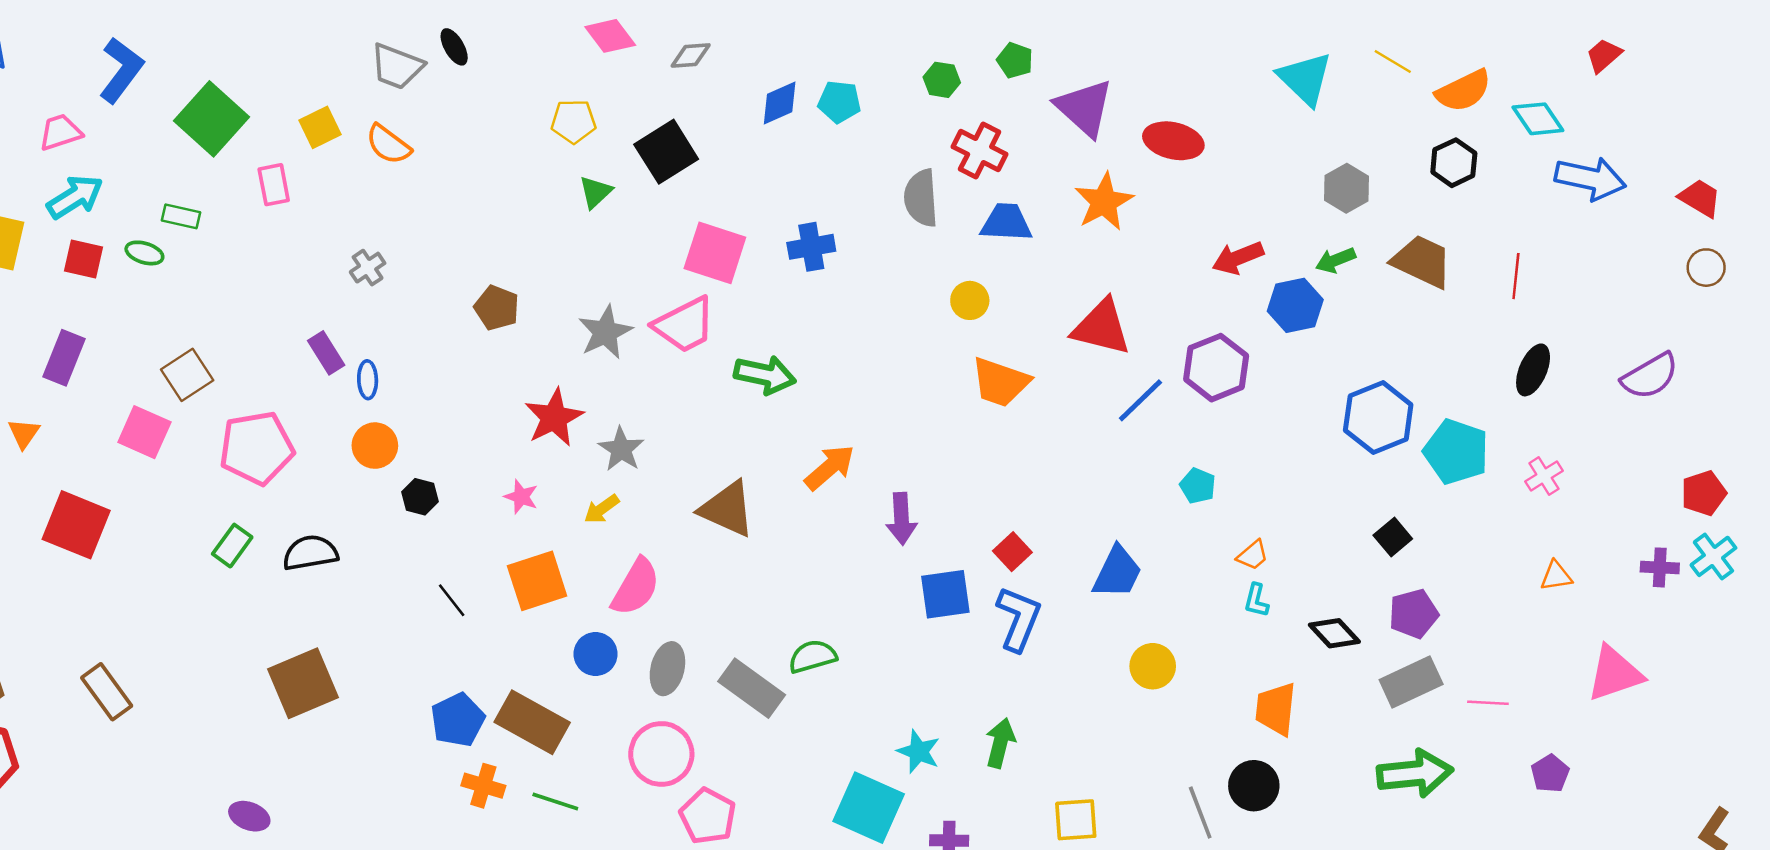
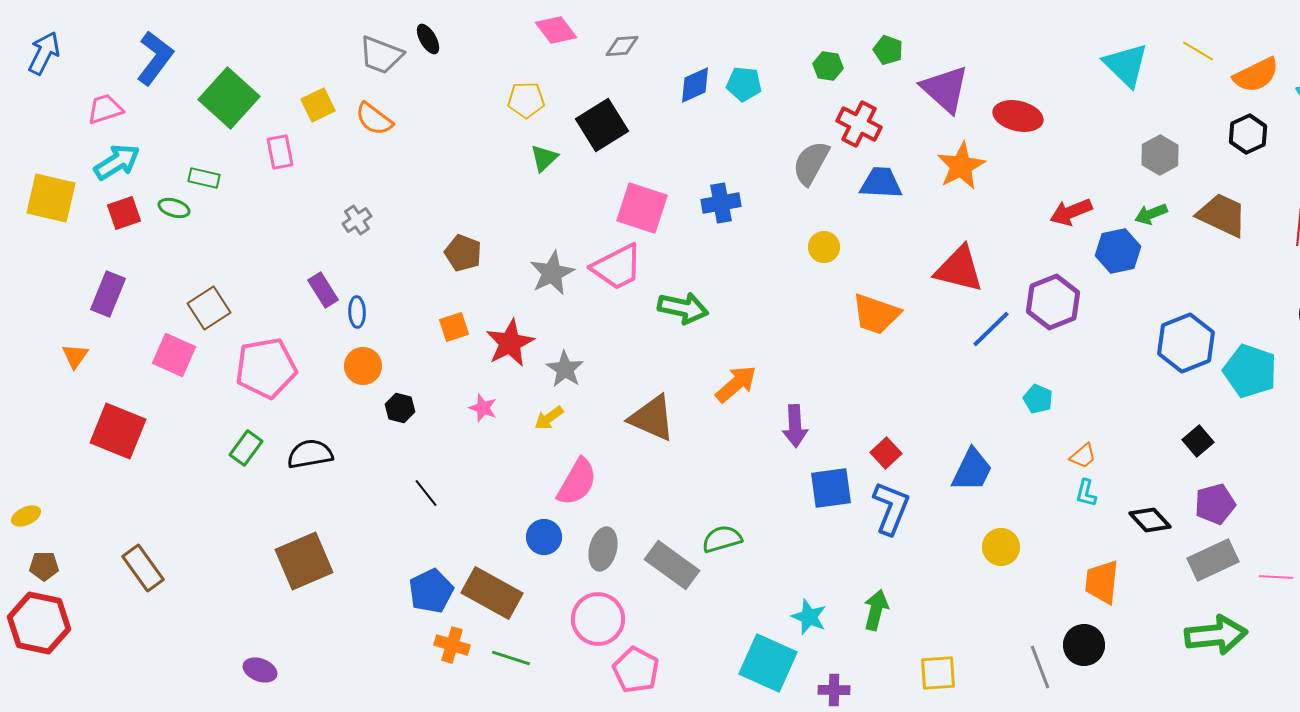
gray semicircle: (921, 198) -> (811, 163), turned 33
red square: (84, 259) -> (124, 213), turned -32
yellow circle: (970, 300) -> (824, 247), moved
orange square: (537, 581) -> (454, 327), moved, size x0.6

